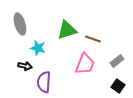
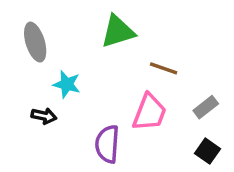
green triangle: (67, 30) -> (118, 31), moved
purple semicircle: (44, 82) -> (107, 144), moved

